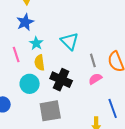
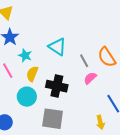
yellow semicircle: (39, 63) -> (32, 74), turned 42
gray square: (50, 111) -> (53, 119), turned 30

